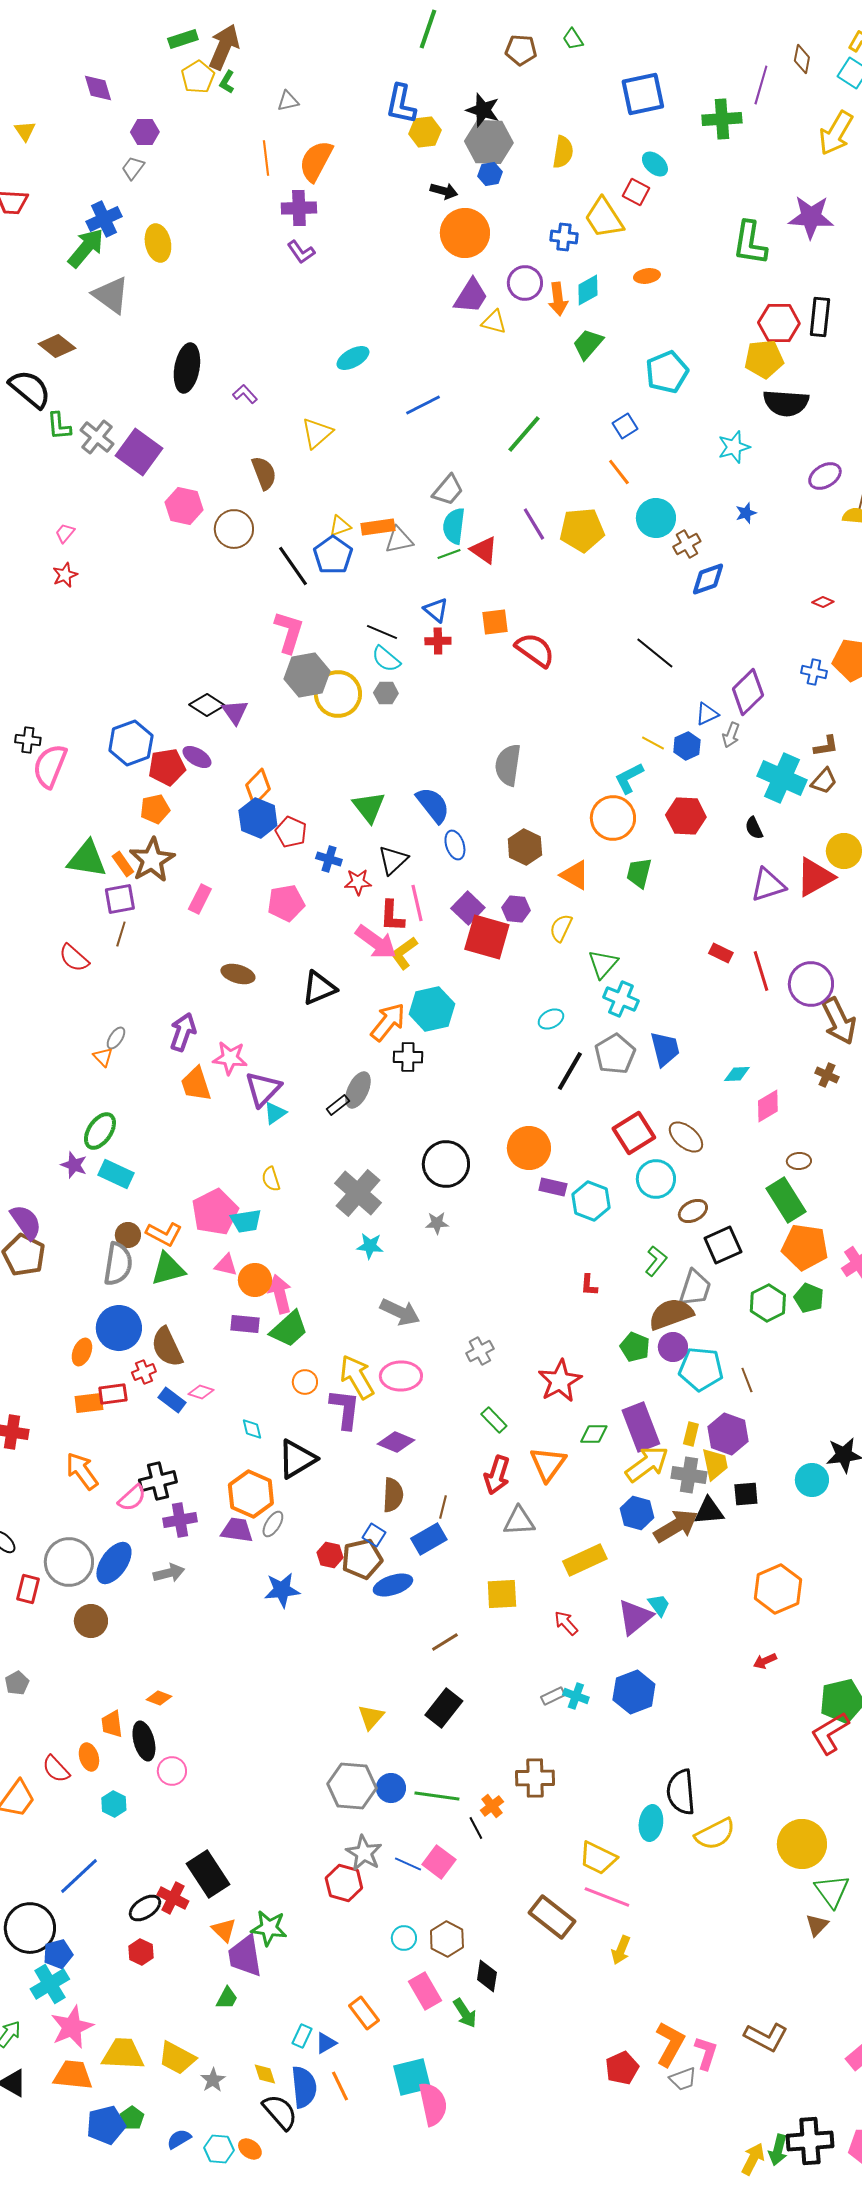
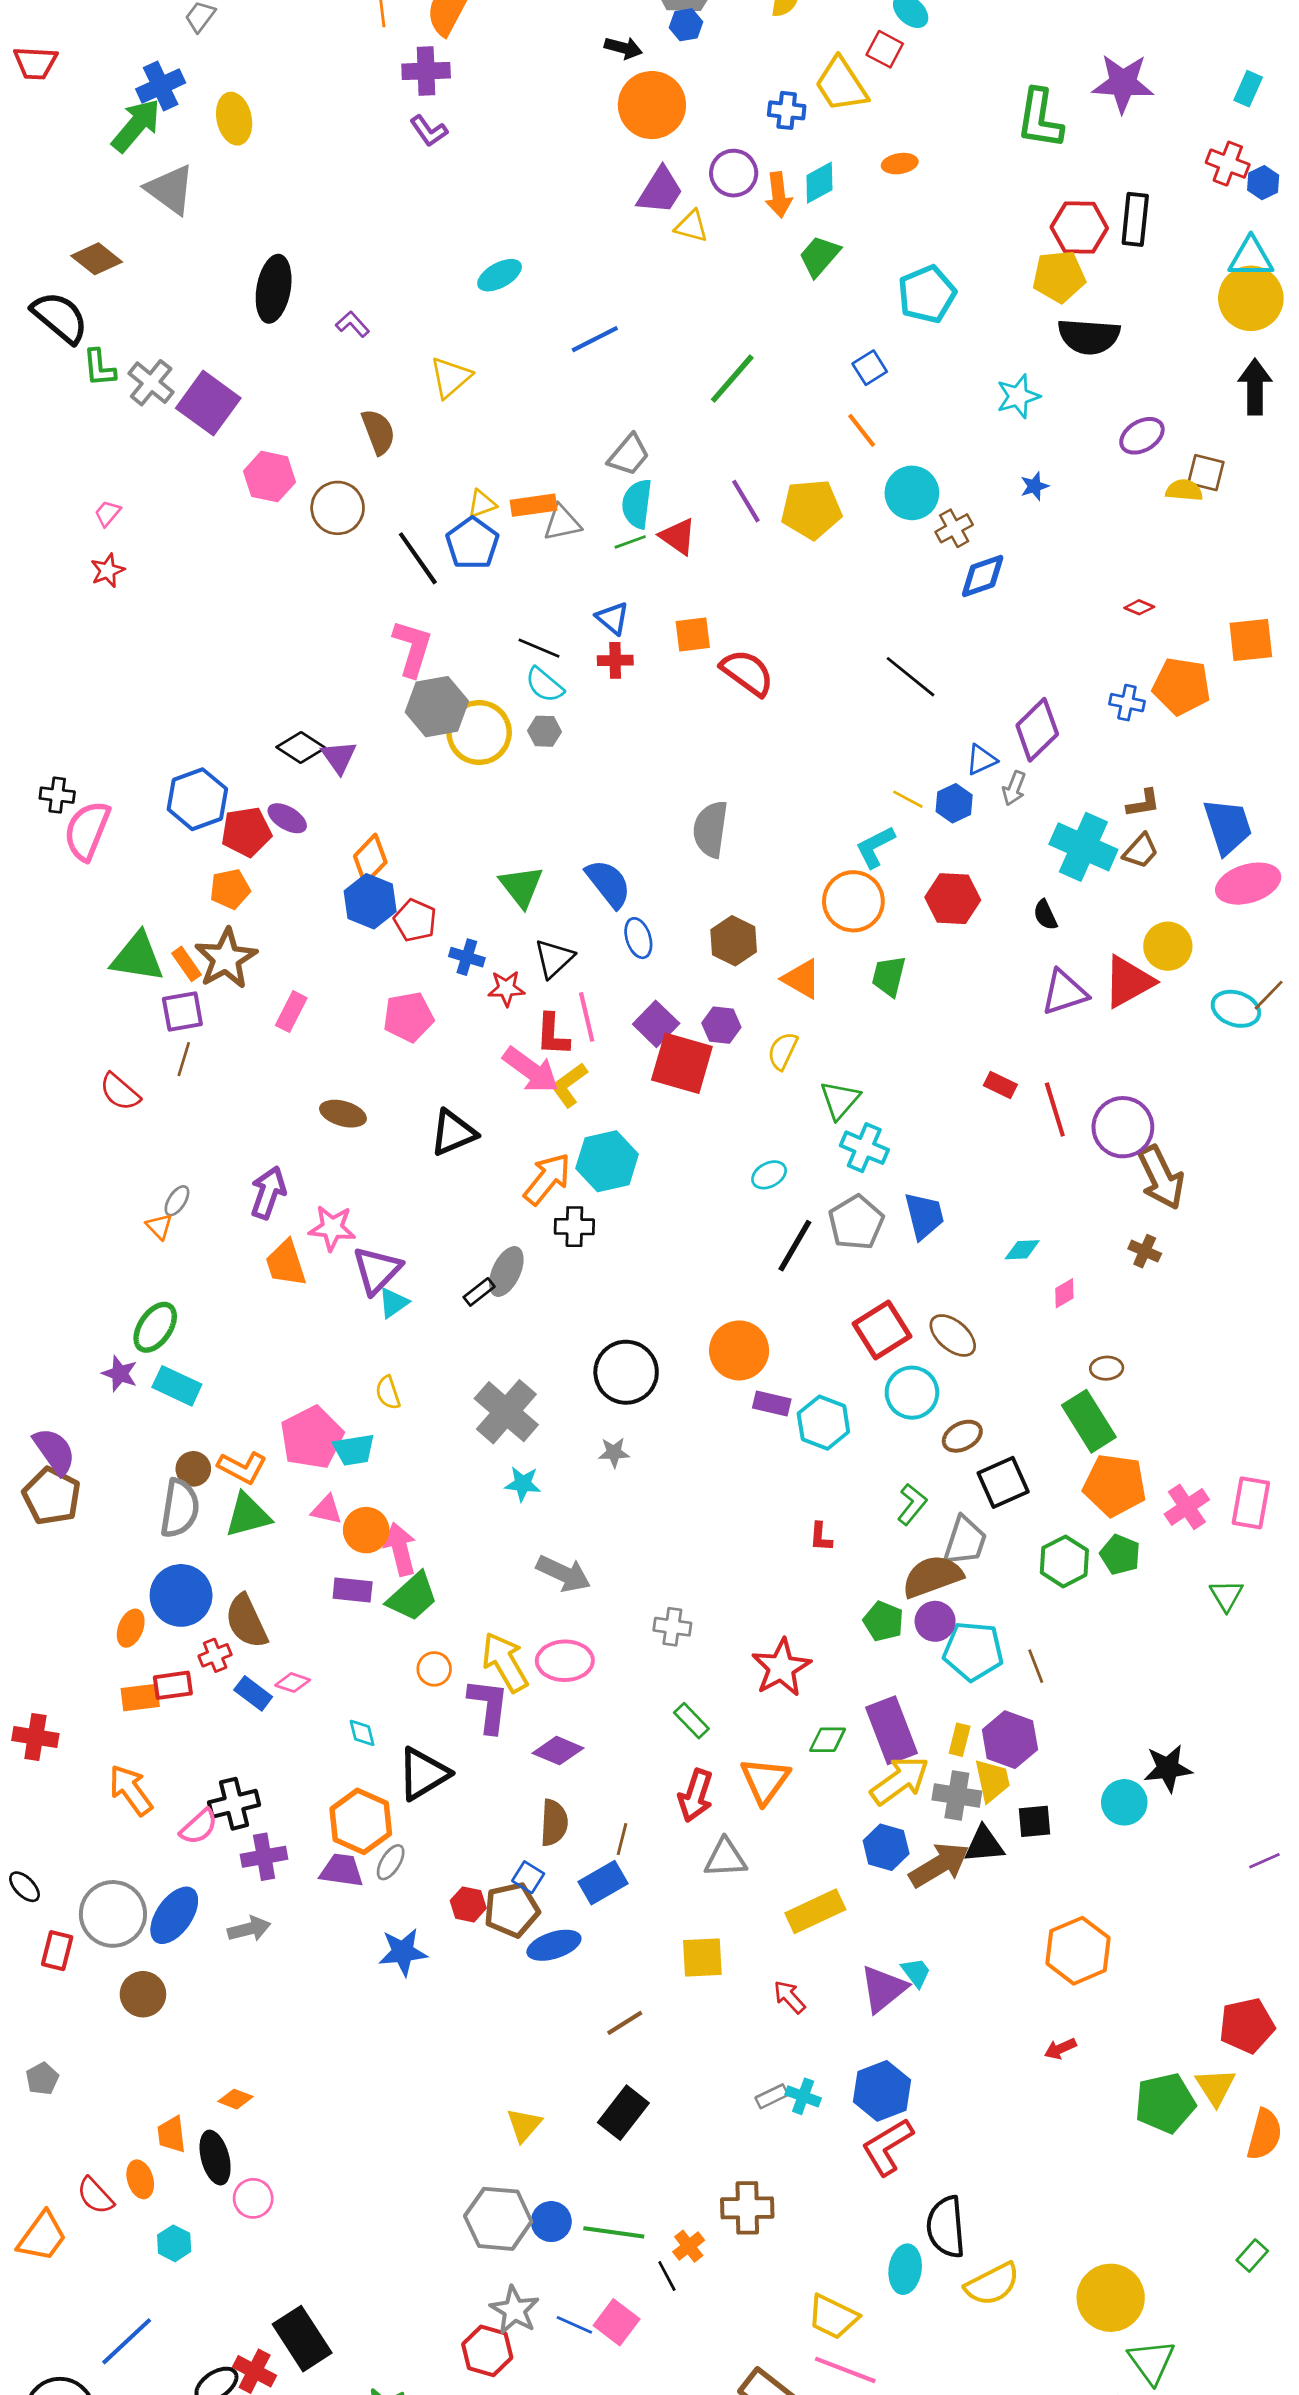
pink diamond: (768, 1106) -> (1064, 1293), size x0.7
gray cross: (480, 1351) -> (672, 1627), turned 36
red L-shape: (830, 1733) -> (887, 2147), moved

